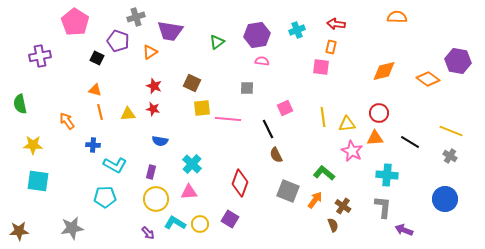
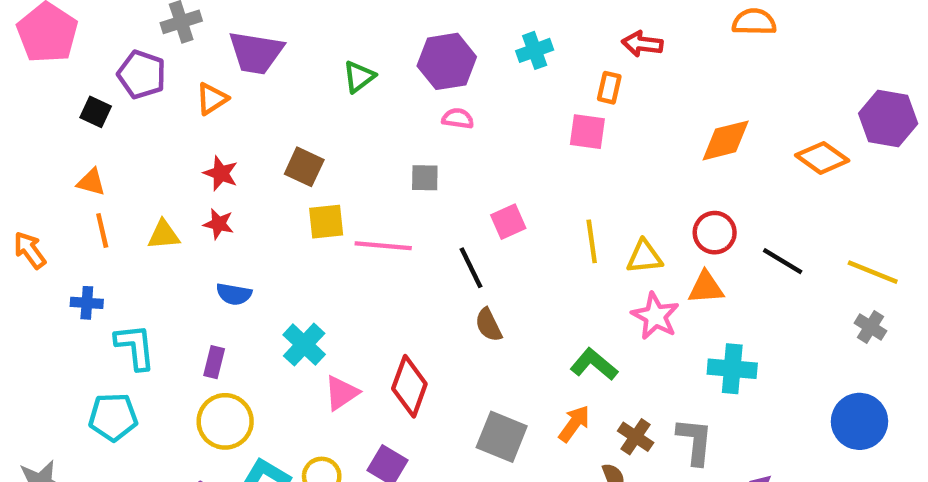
red arrow: (336, 24) -> (642, 44), moved
black line: (410, 142) -> (783, 261), moved
cyan L-shape: (115, 165) -> (135, 347), turned -125
gray square: (288, 191) -> (502, 437), moved
pink triangle: (189, 192) -> (341, 393), moved, turned -30
gray L-shape: (383, 207) -> (695, 441), moved

